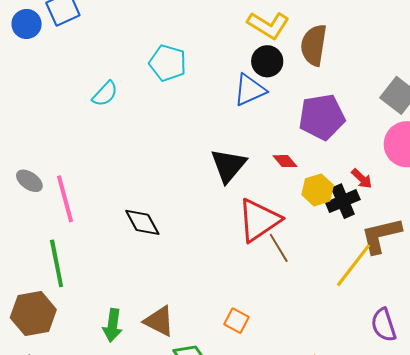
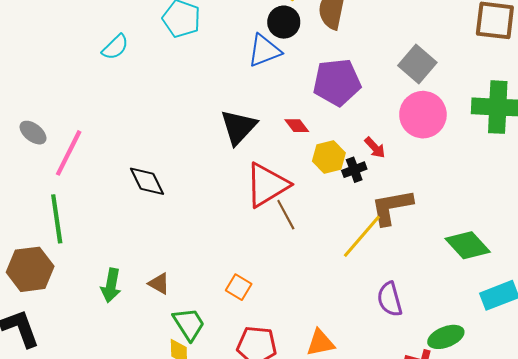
pink line: (65, 199) -> (69, 153), turned 39
black cross: (343, 201) -> (354, 170), size x0.7
brown triangle: (159, 321) -> (159, 284), size x0.7

